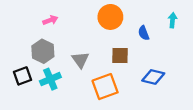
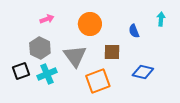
orange circle: (110, 17) -> (90, 24), moved
gray triangle: (80, 60) -> (75, 56), size x1.4

